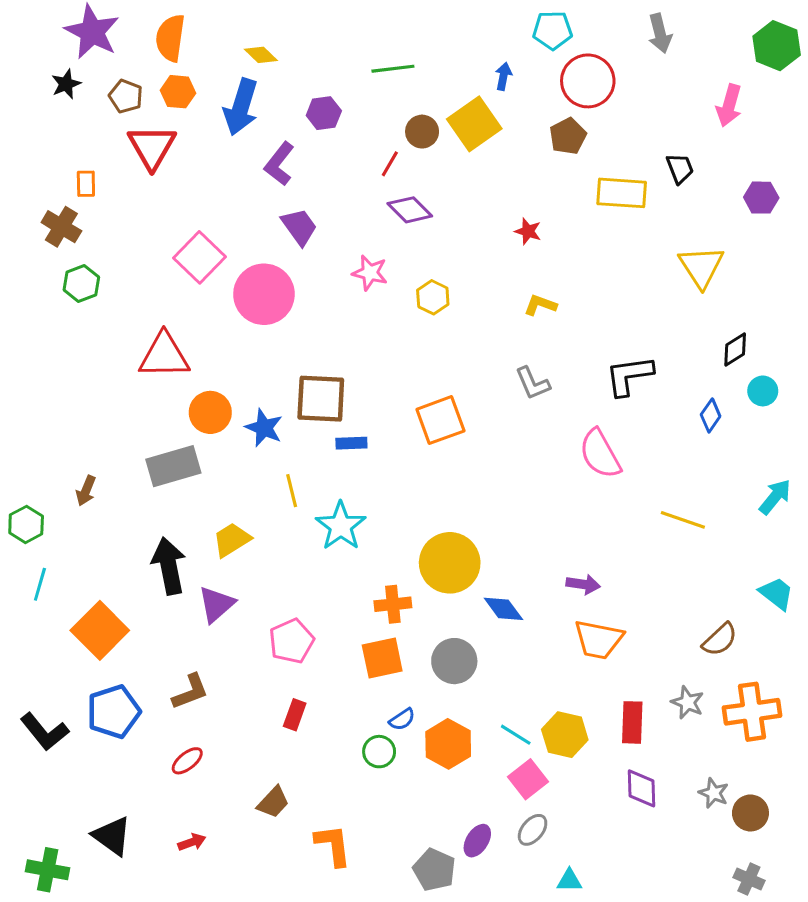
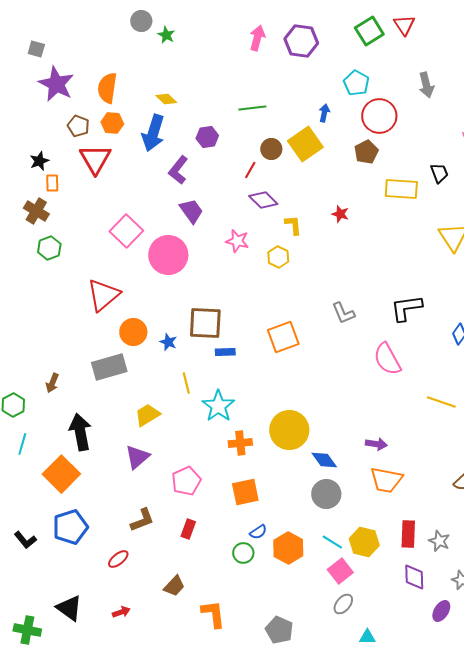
cyan pentagon: (552, 30) -> (356, 83), turned 30
black star: (66, 84) -> (39, 161), moved
yellow L-shape: (540, 305) -> (293, 225), moved, turned 65
red triangle: (164, 356) -> (103, 295), turned -39
blue star: (264, 428) -> (168, 342), size x0.7
black arrow: (169, 566) -> (80, 432), moved
orange cross: (393, 604) -> (240, 443), moved
gray circle: (454, 661) -> (326, 494), moved
brown L-shape: (190, 692) -> (142, 520), moved
gray star: (688, 702) -> (439, 541), moved
black L-shape: (45, 732) -> (25, 540), size x0.7
purple ellipse: (477, 841) -> (441, 611), moved

